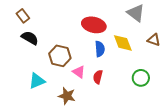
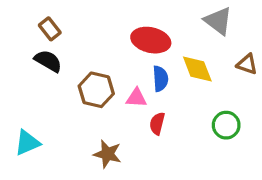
brown rectangle: (23, 16) -> (50, 29), moved
pink triangle: (79, 72) -> (136, 98), moved, turned -32
cyan triangle: (37, 81) -> (27, 143), moved

